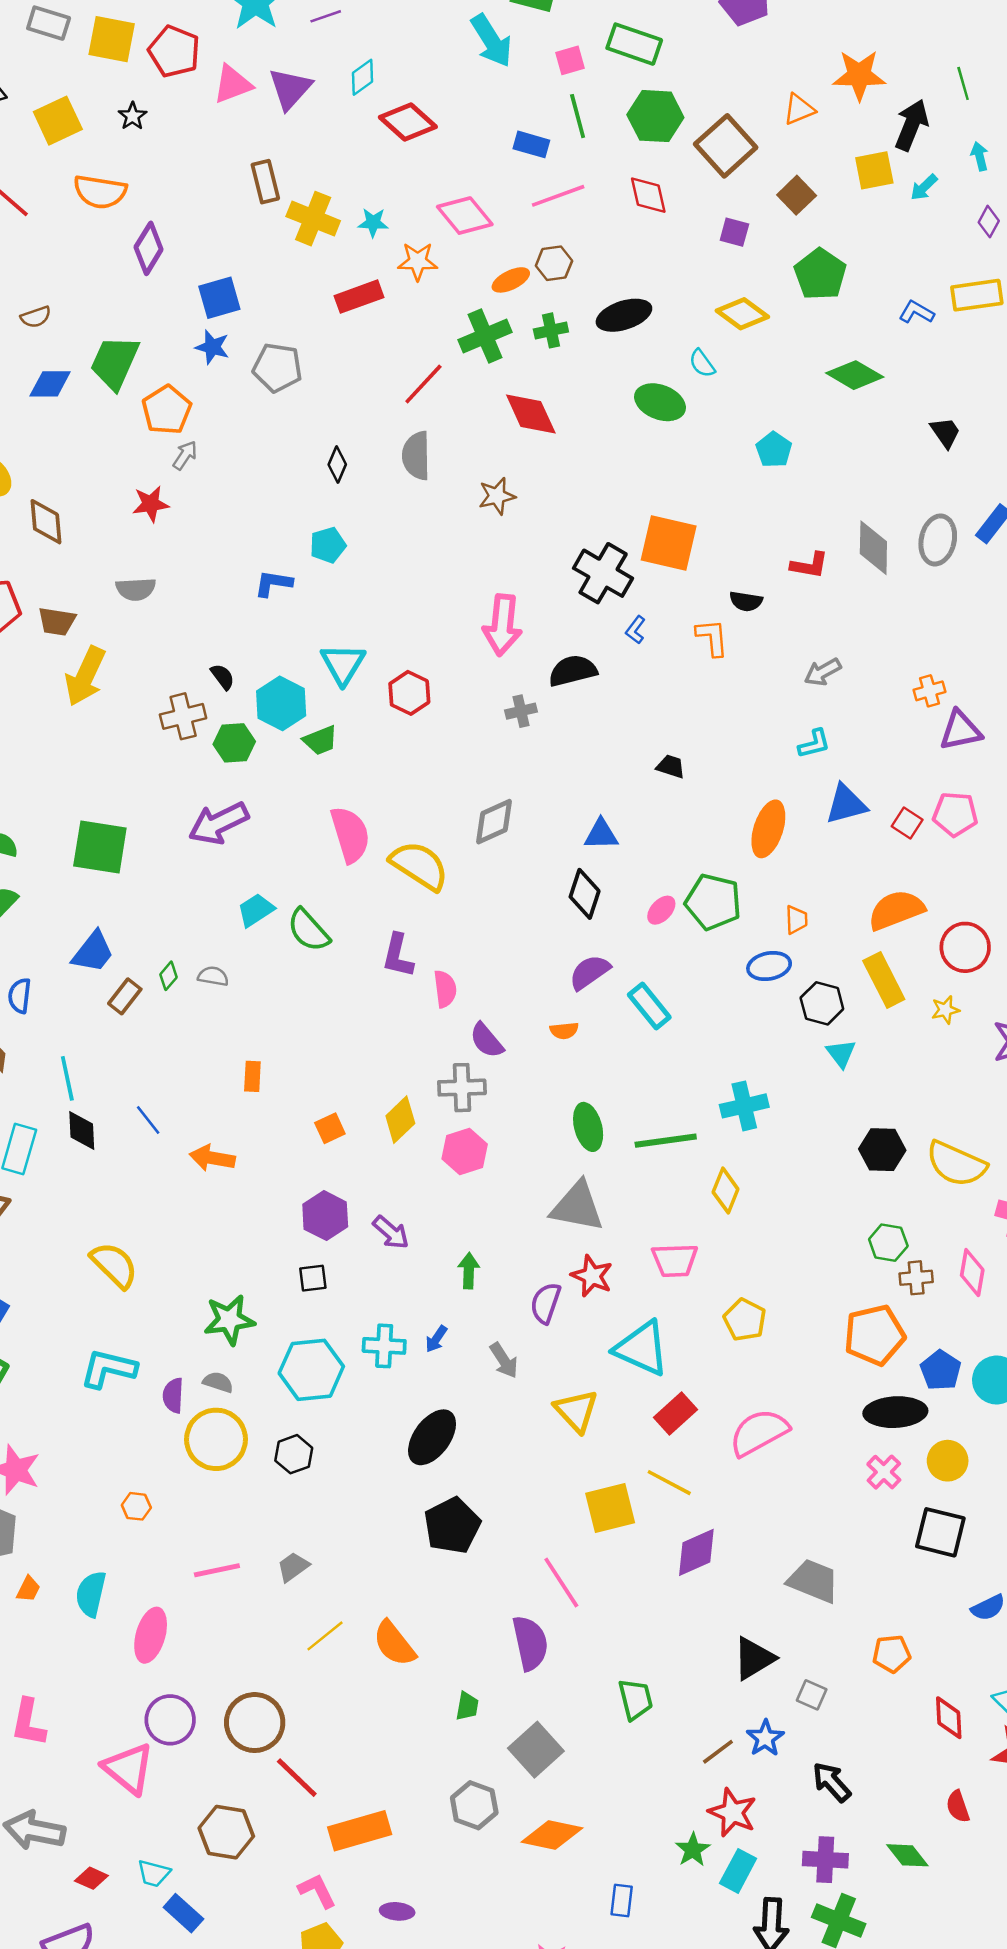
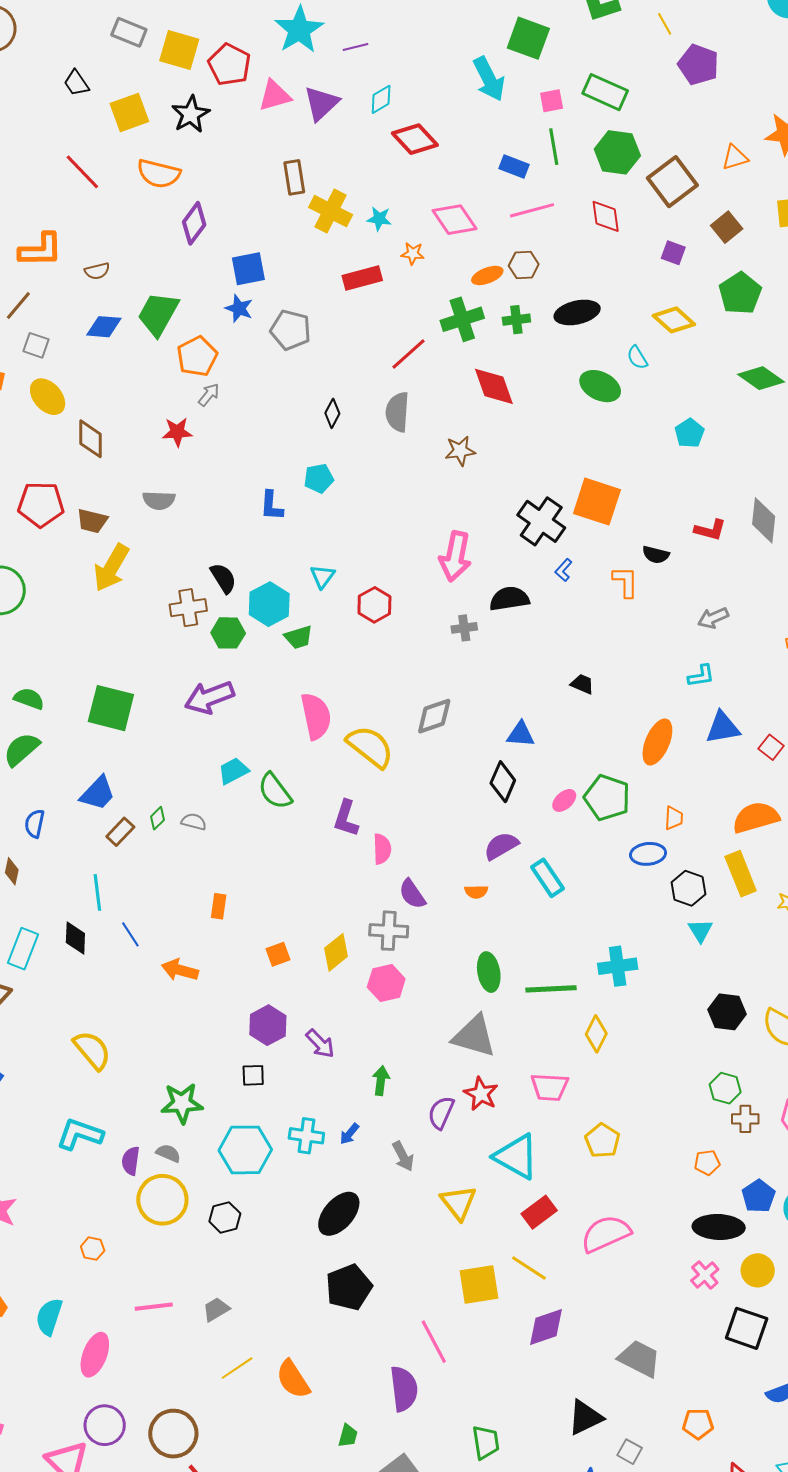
black star: (133, 116) -> (191, 114), size x1.6
orange star: (418, 261) -> (413, 254), size x0.7
blue L-shape: (273, 583) -> (271, 506), turned -100
cyan triangle: (343, 664) -> (322, 576), size x0.7
black semicircle: (223, 677) -> (223, 578), size x1.4
cyan line: (67, 1078) -> (97, 892), moved
orange pentagon: (875, 1335) -> (707, 1163), size x0.5

